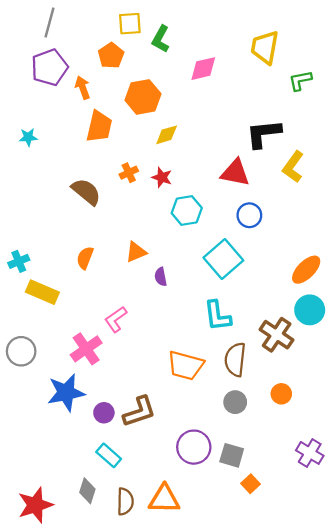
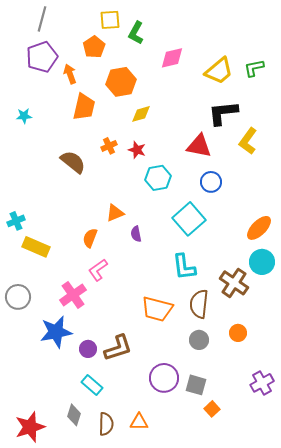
yellow trapezoid: (265, 47) -> (219, 71), moved, turned -140
orange semicircle: (85, 258) -> (90, 238), moved
purple cross: (310, 453) -> (262, 383), turned 30
orange triangle: (164, 499) -> (139, 422), size x0.7

